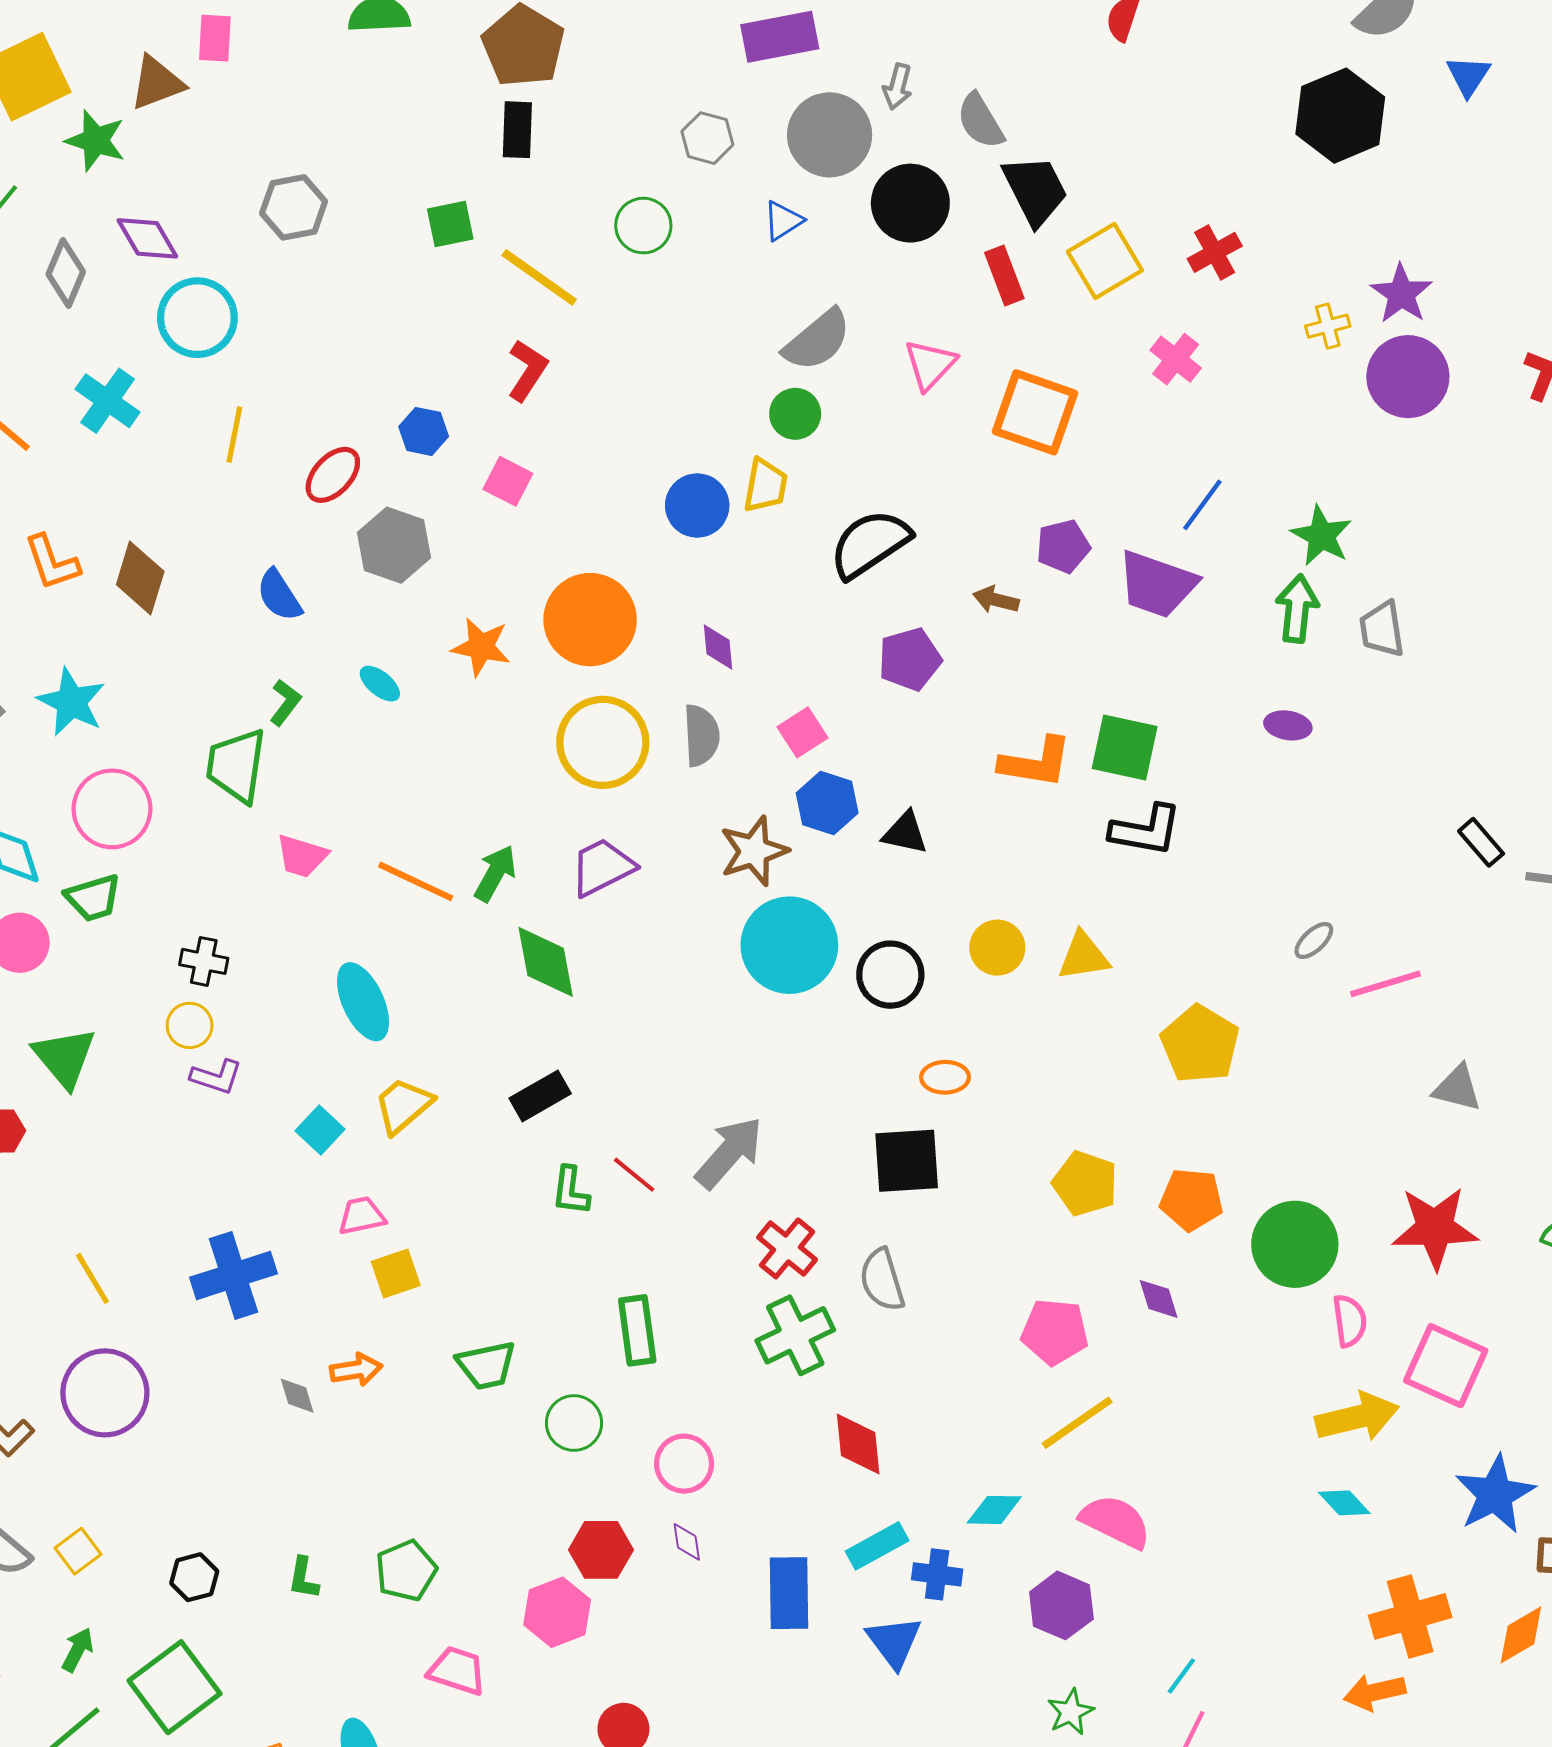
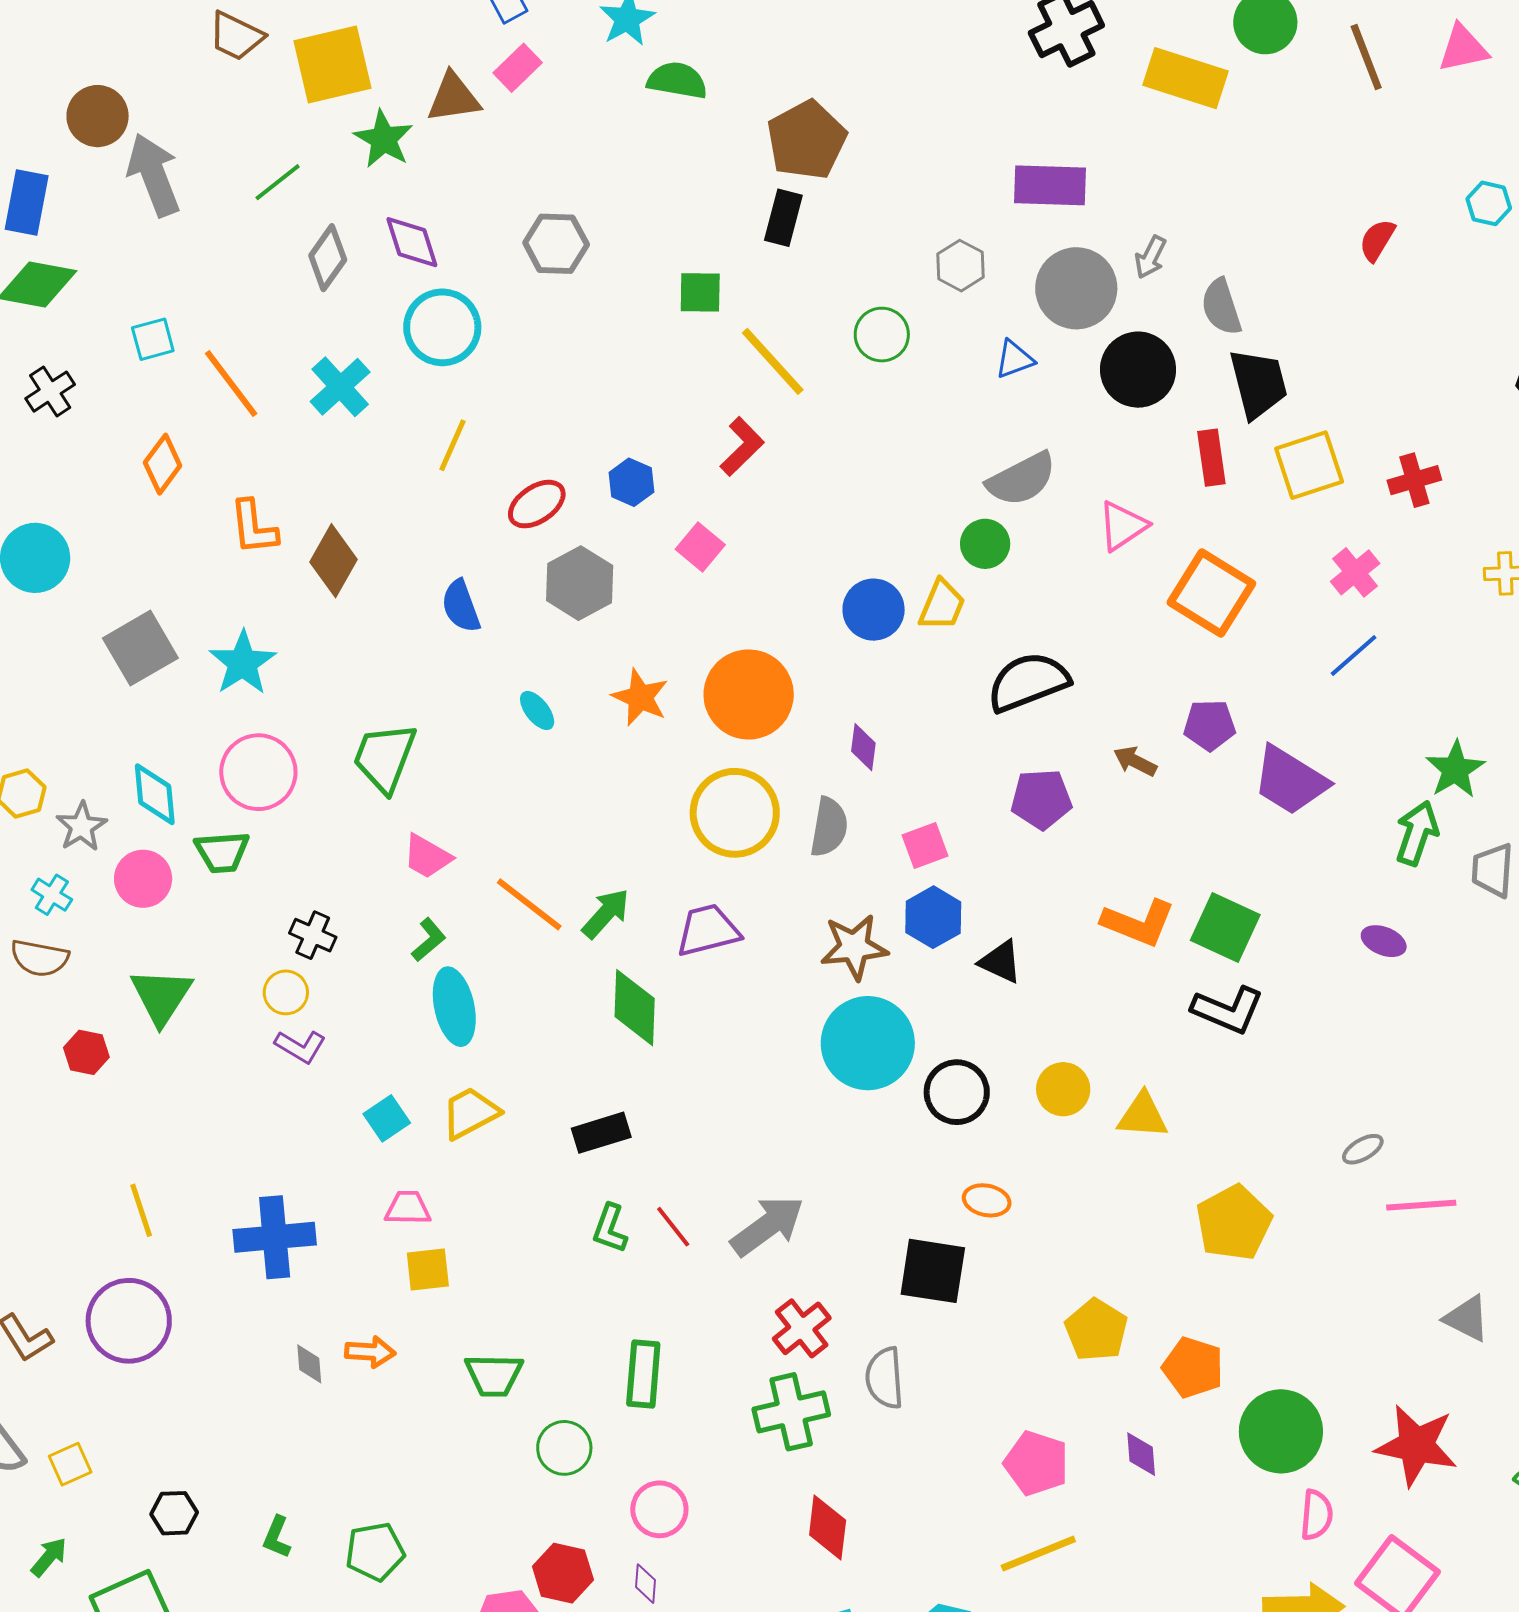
pink rectangle: (215, 38) -> (518, 68), turned 30
blue line: (1202, 505) -> (1354, 655), moved
green L-shape: (285, 702) -> (429, 940), moved

